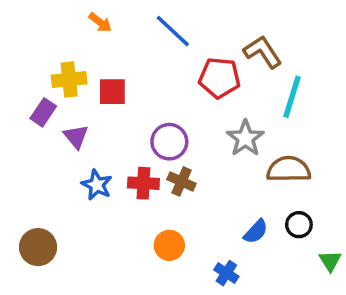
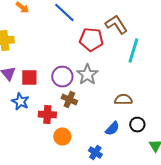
red square: (112, 92) -> (29, 78), moved
gray star: (245, 138) -> (87, 75), moved
brown semicircle: (289, 169) -> (123, 100), moved, size x0.7
red cross: (143, 183) -> (47, 115), moved

